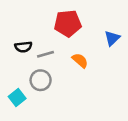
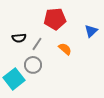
gray line: (45, 54) -> (37, 44), turned -40
cyan square: (17, 97) -> (14, 79), size x1.5

